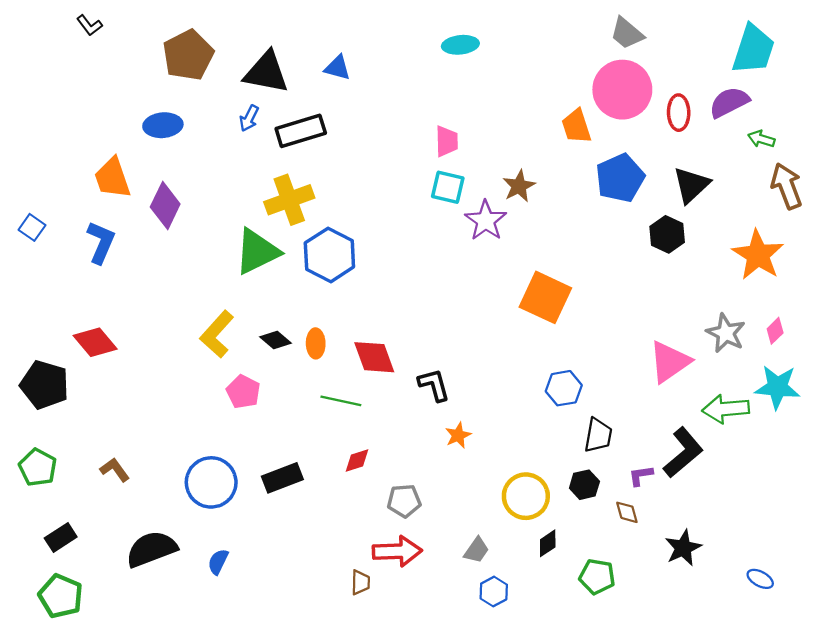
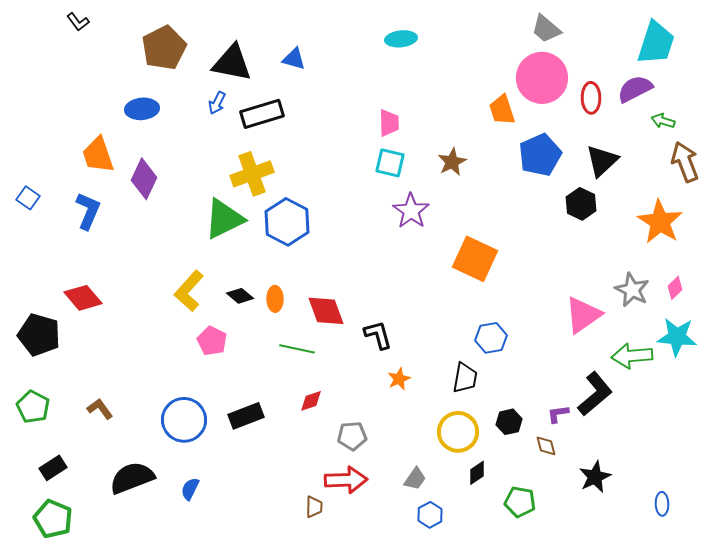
purple star: (486, 221) -> (411, 211), moved
black trapezoid: (598, 435) -> (465, 378), moved
blue ellipse: (760, 579) -> (662, 504), turned 60

